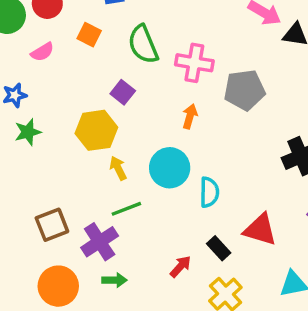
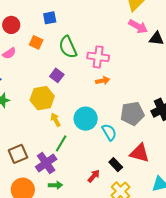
gray pentagon: (244, 90) -> (132, 114), moved
orange arrow: (190, 116) -> (103, 81), moved, turned 64
cyan semicircle: (209, 192) -> (109, 132), turned -30
green line: (126, 209) -> (61, 143), turned -36

